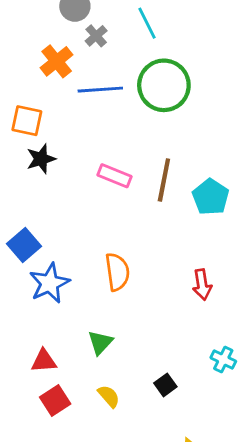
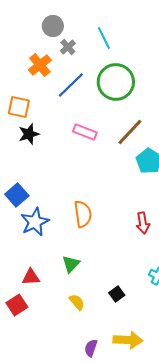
blue line: (100, 90) -> (71, 85), turned -40
pink rectangle: (114, 176) -> (85, 132), moved
brown line: (164, 180) -> (130, 132), moved, turned 32
red square: (55, 400) -> (17, 305), moved

